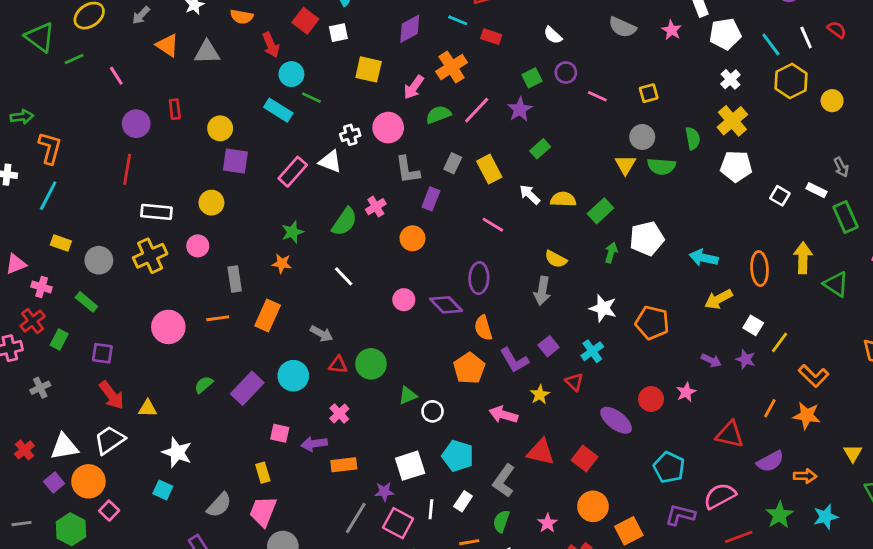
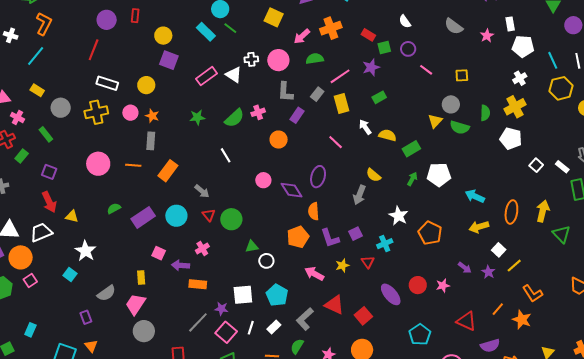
red rectangle: (491, 37) -> (368, 35), moved
pink line: (477, 110) -> (340, 76), moved
orange star: (282, 263) -> (152, 116), moved
red triangle: (338, 365) -> (209, 215), turned 32

